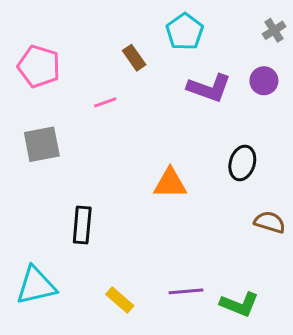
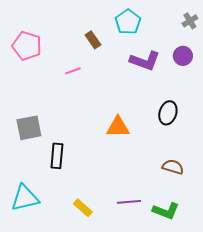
gray square: (42, 144) -> (29, 128), moved
brown semicircle: (270, 222) -> (173, 167), moved

